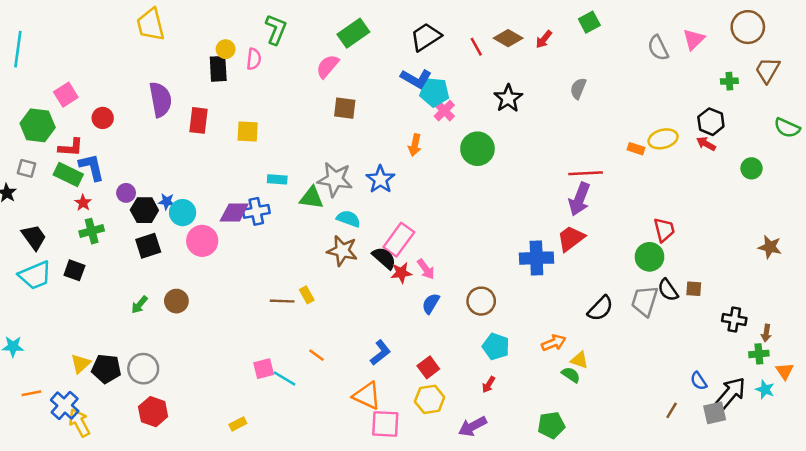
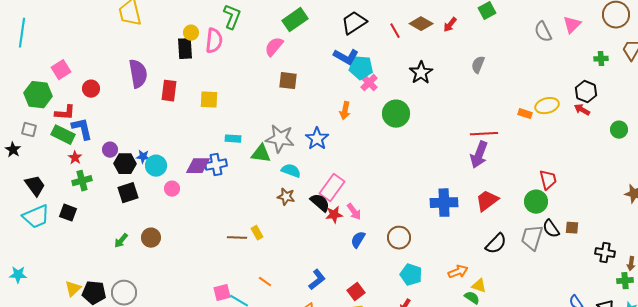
pink semicircle: (254, 59) -> (214, 41), size x1.4
red trapezoid: (571, 238) -> (487, 201), moved
pink circle: (202, 241) -> (172, 189), size x0.6
brown star: (342, 251) -> (286, 197), size x0.7

